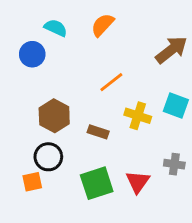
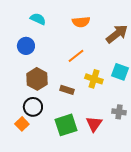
orange semicircle: (103, 25) -> (81, 22), moved, turned -138
blue circle: (32, 54) -> (26, 46), moved
orange square: (32, 182) -> (22, 124), turned -32

